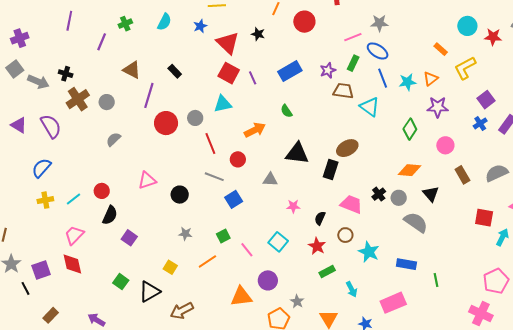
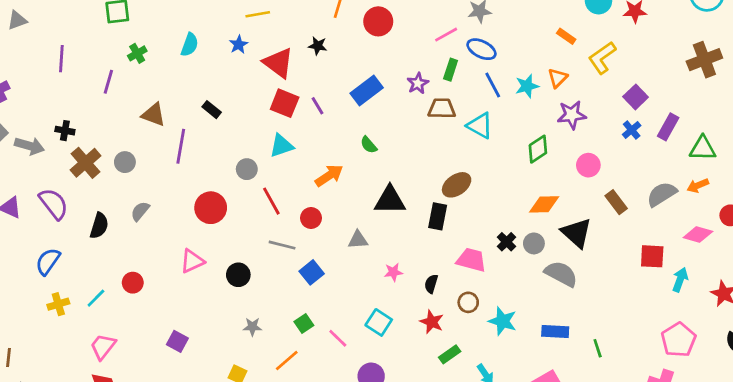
red circle: (166, 123) -> (211, 208), moved
green diamond: (410, 129) -> (538, 149), turned 30
black triangle: (431, 194) -> (577, 233), size x1.4
black semicircle: (110, 215) -> (99, 226), moved

